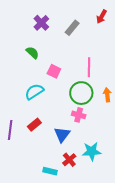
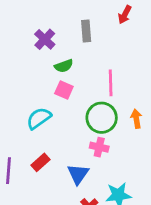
purple cross: (41, 23) -> (45, 39), moved
gray rectangle: (72, 28) -> (86, 31), turned -42
green semicircle: (32, 53) -> (64, 66), moved, turned 120

